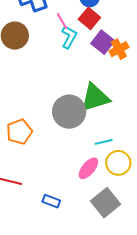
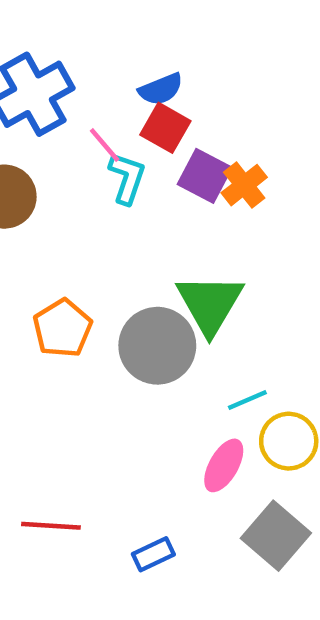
green triangle: (95, 98) -> (210, 304), turned -32
orange pentagon: (19, 132) -> (62, 328), moved
blue rectangle: (51, 201) -> (153, 554), turned -36

